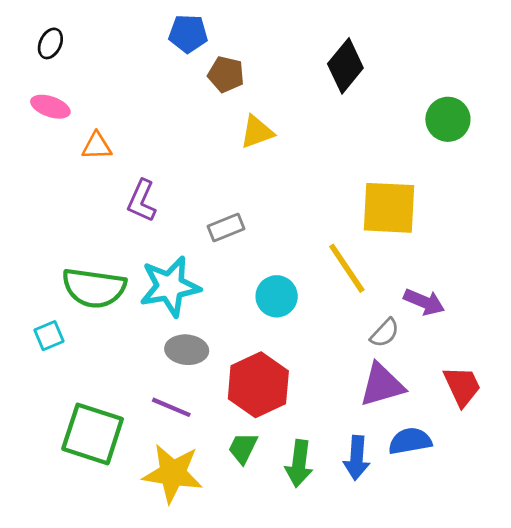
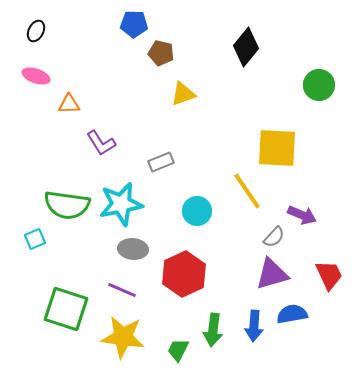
purple L-shape: (142, 201) -> (101, 143), turned -56
green trapezoid: (243, 448) -> (178, 350), moved

